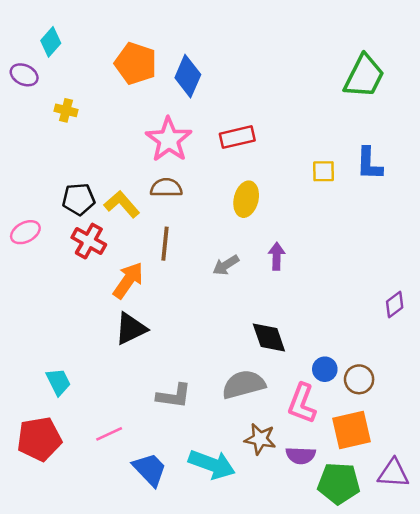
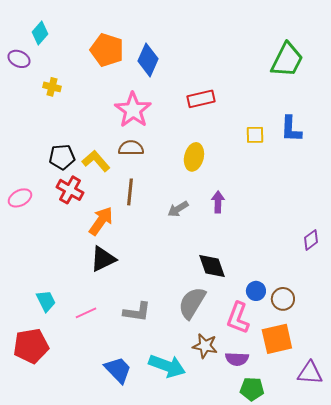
red rectangle: (237, 137) -> (201, 99), moved
pink ellipse: (25, 232) -> (20, 198), moved
gray semicircle: (244, 384) -> (192, 303), turned -44
pink line: (109, 434) -> (86, 313), moved
green pentagon: (339, 483) -> (252, 389), moved, size x0.7

